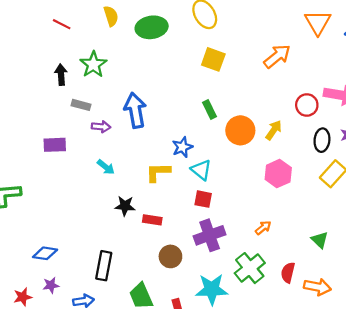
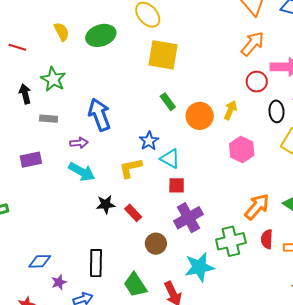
orange arrow: (277, 56) -> (253, 44), moved
yellow square: (213, 59) -> (163, 55), size x1.4
purple arrow: (101, 127) -> (79, 143), moved
cyan arrow: (106, 167) -> (82, 172), size x1.5
red rectangle: (152, 220) -> (133, 213), turned 48
orange arrow: (263, 228) -> (257, 207), moved, size x1.8
green cross: (250, 268) -> (231, 241), turned 36
purple star: (51, 285) -> (59, 282), moved

